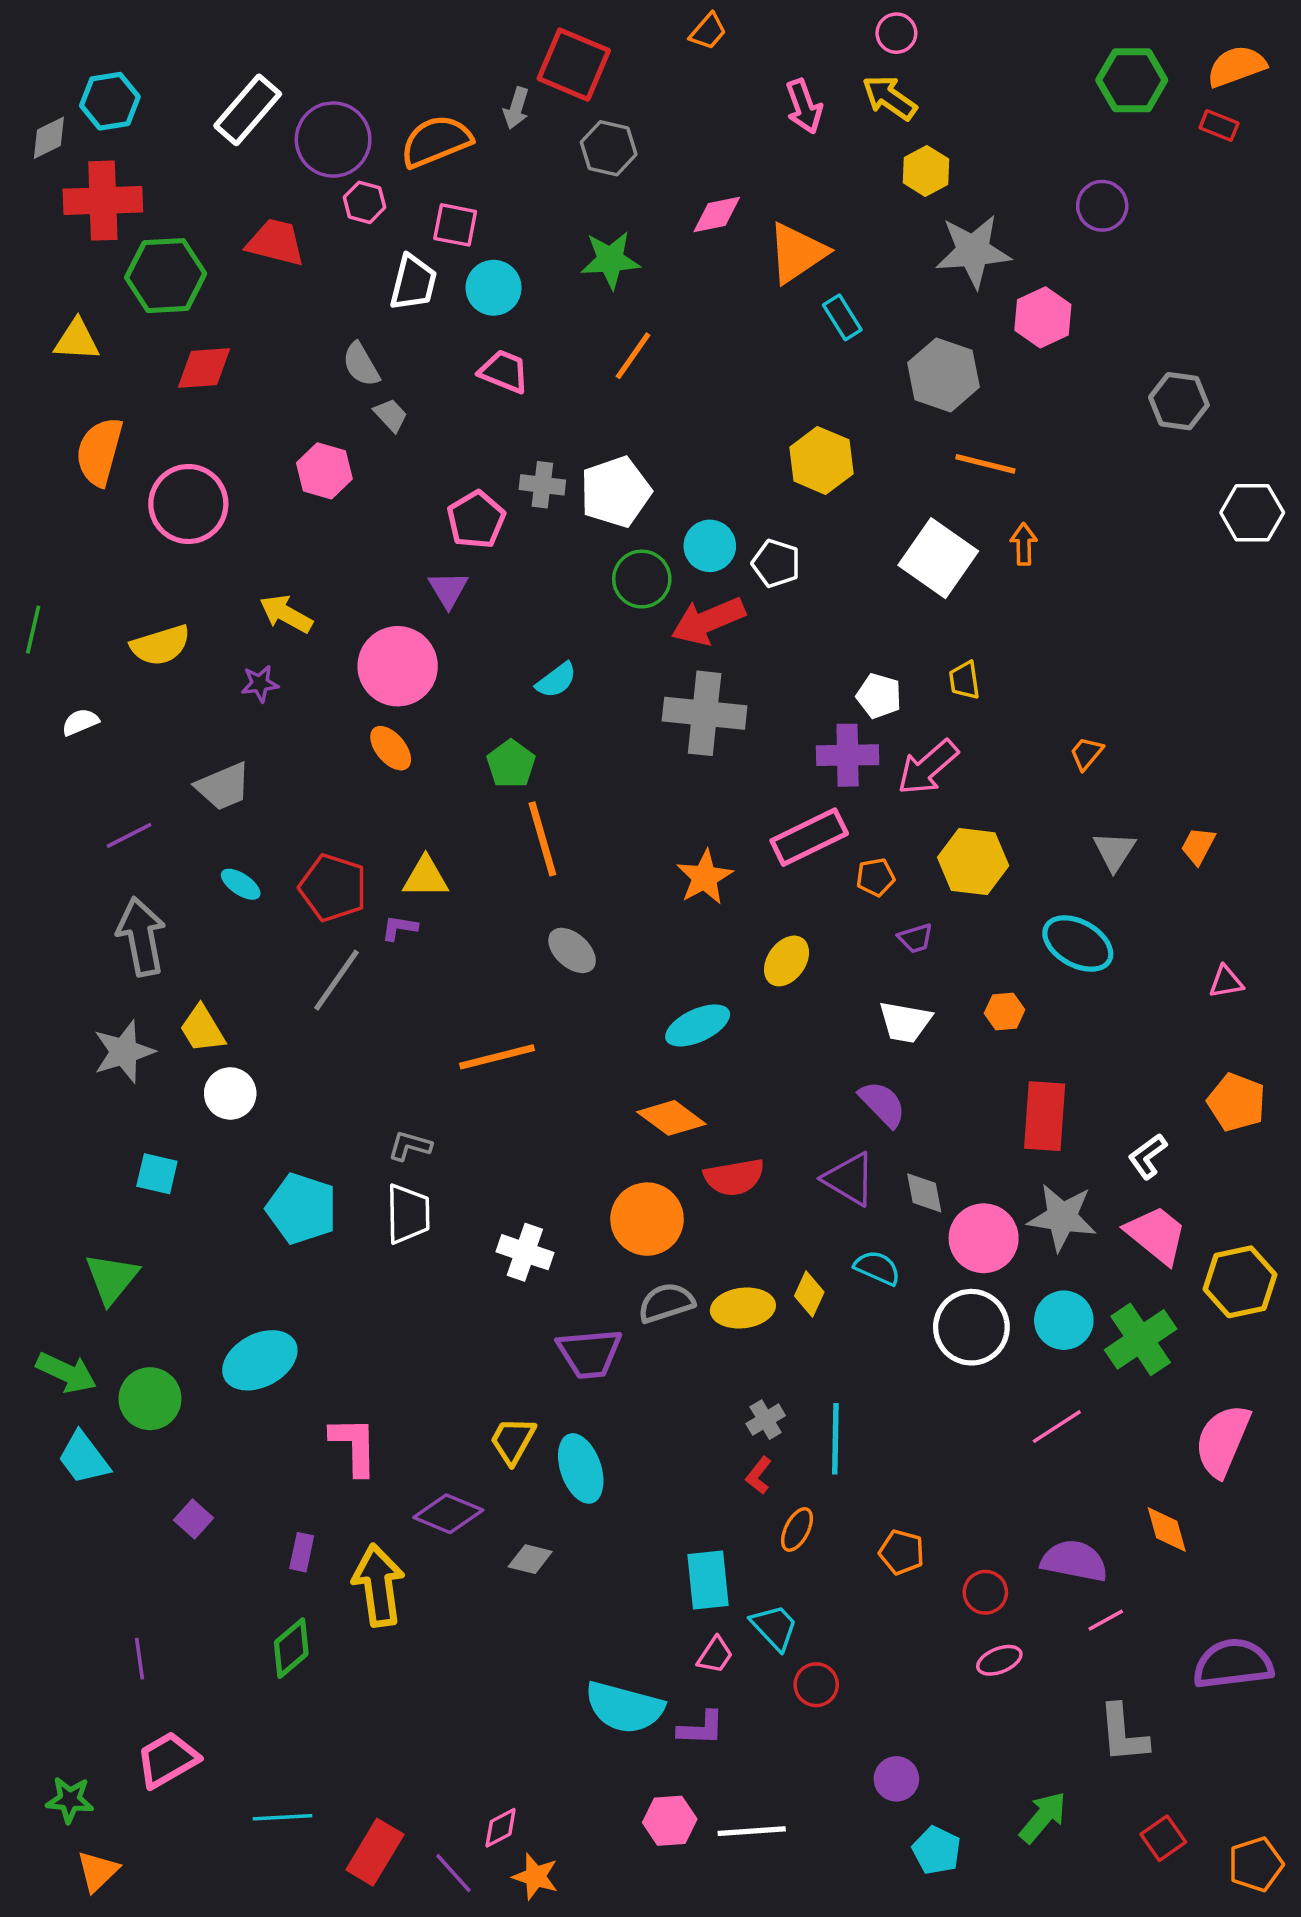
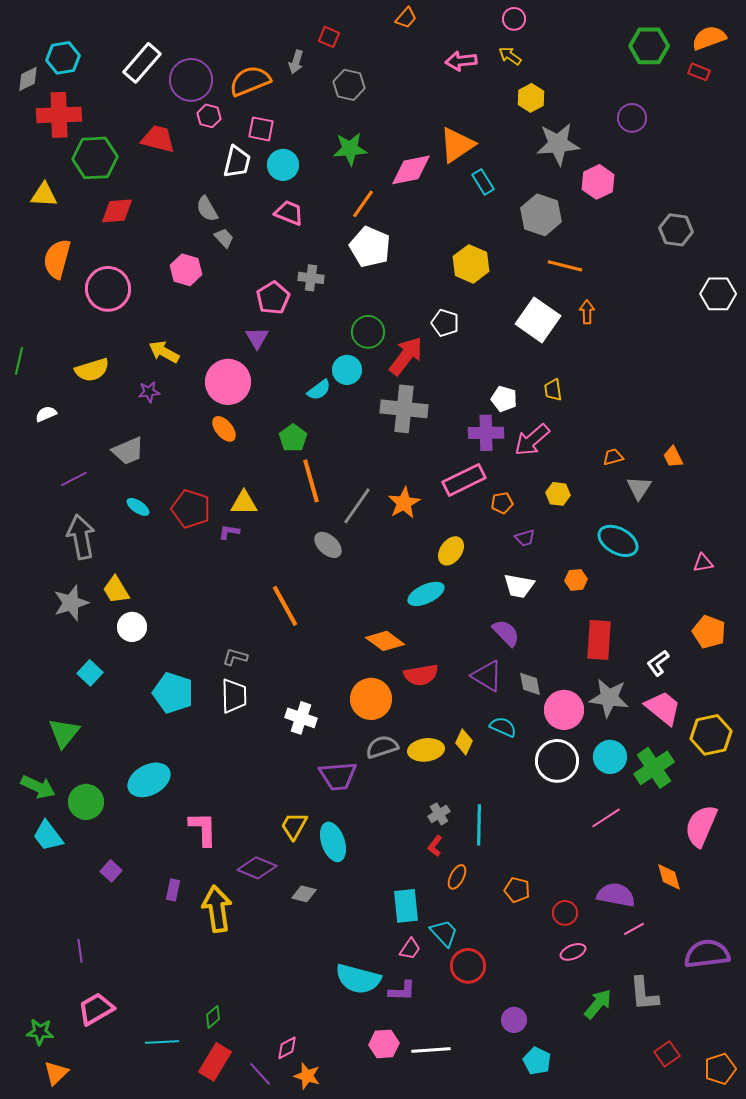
red square: (574, 65) -> (329, 37), size x0.5
yellow arrow: (889, 98) -> (510, 56), size x0.7
pink arrow: (804, 106) -> (461, 61), turned 104
pink diamond: (717, 215) -> (411, 170), moved, size x1.4
white pentagon: (616, 492) -> (370, 247), moved, turned -30
cyan circle: (710, 546) -> (347, 370), moved
red arrow: (708, 621) -> (406, 356), turned 150
orange trapezoid: (1086, 753) -> (613, 457), moved, turned 35
orange trapezoid: (1198, 846) -> (673, 457), moved, turned -55
yellow hexagon: (973, 862) -> (558, 494), size x0.6
gray line: (337, 980) -> (357, 506), moved
cyan ellipse: (698, 1025) -> (426, 594), moved
orange line: (497, 1057) -> (285, 606), turned 75
cyan square: (157, 1174) -> (90, 673), turned 30
green diamond: (291, 1648) -> (213, 1017), moved, size x0.7
red circle: (816, 1685) -> (468, 966), size x1.4
green arrow: (1043, 1817) -> (598, 1004), moved

